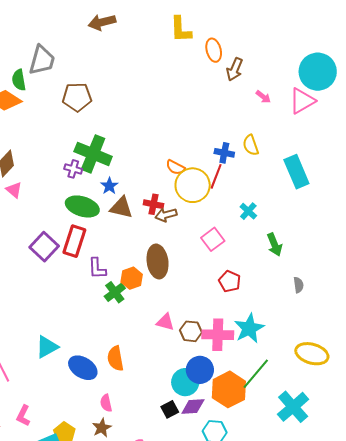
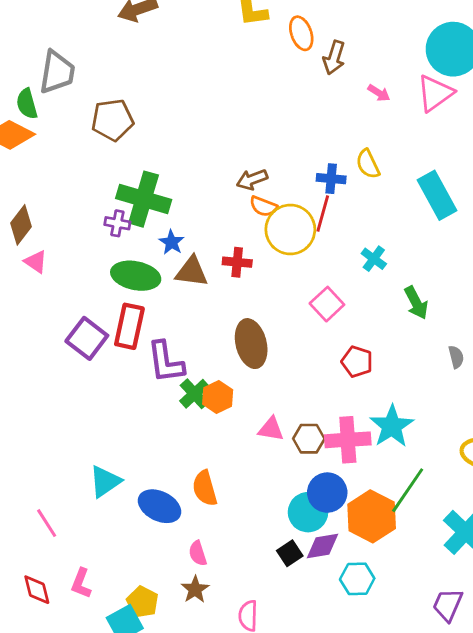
brown arrow: (166, 215) -> (252, 180), moved
purple L-shape: (97, 268) -> (166, 362), size x1.4
orange hexagon: (132, 278) -> (218, 397), moved

